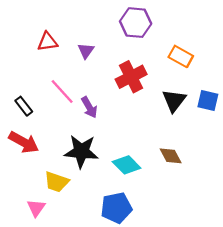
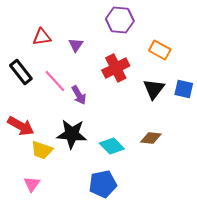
black rectangle: (24, 106) -> (21, 72), moved, size x1.4
brown diamond: (171, 156) -> (151, 138), turned -55
yellow trapezoid: (56, 182) -> (42, 150), moved

